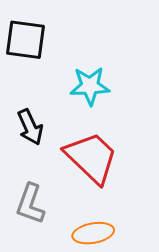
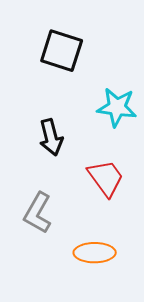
red trapezoid: (91, 158) -> (106, 178), size x0.7

